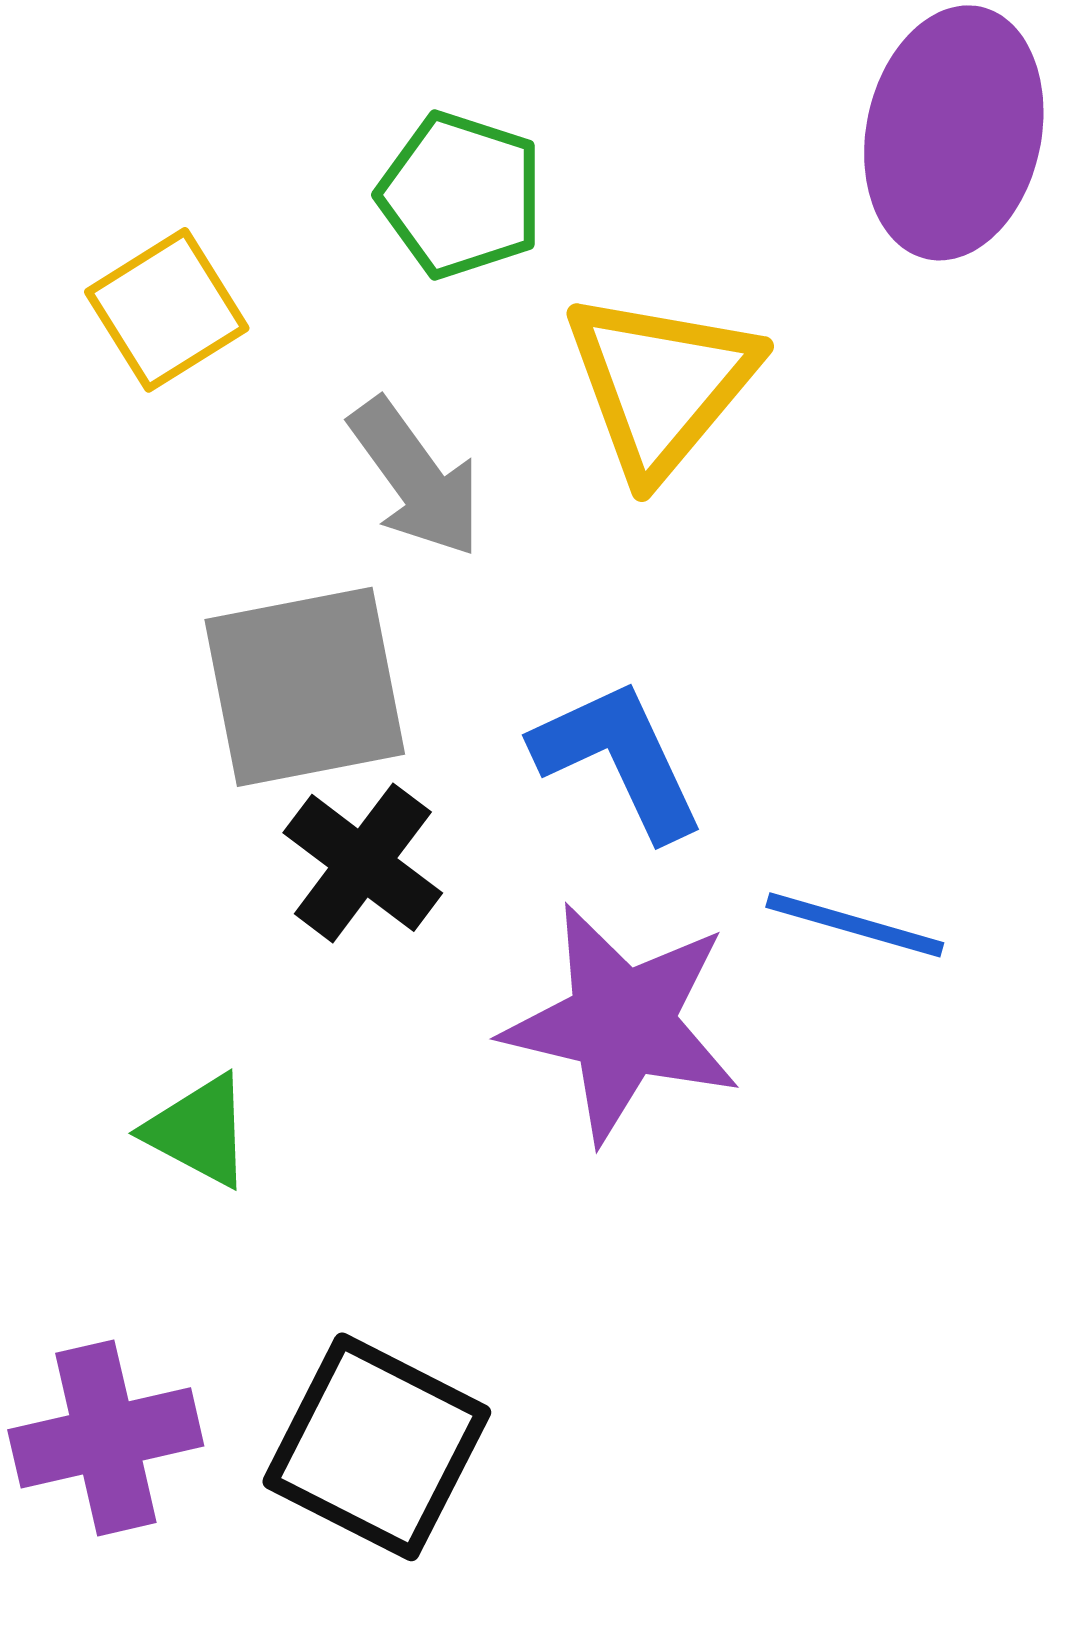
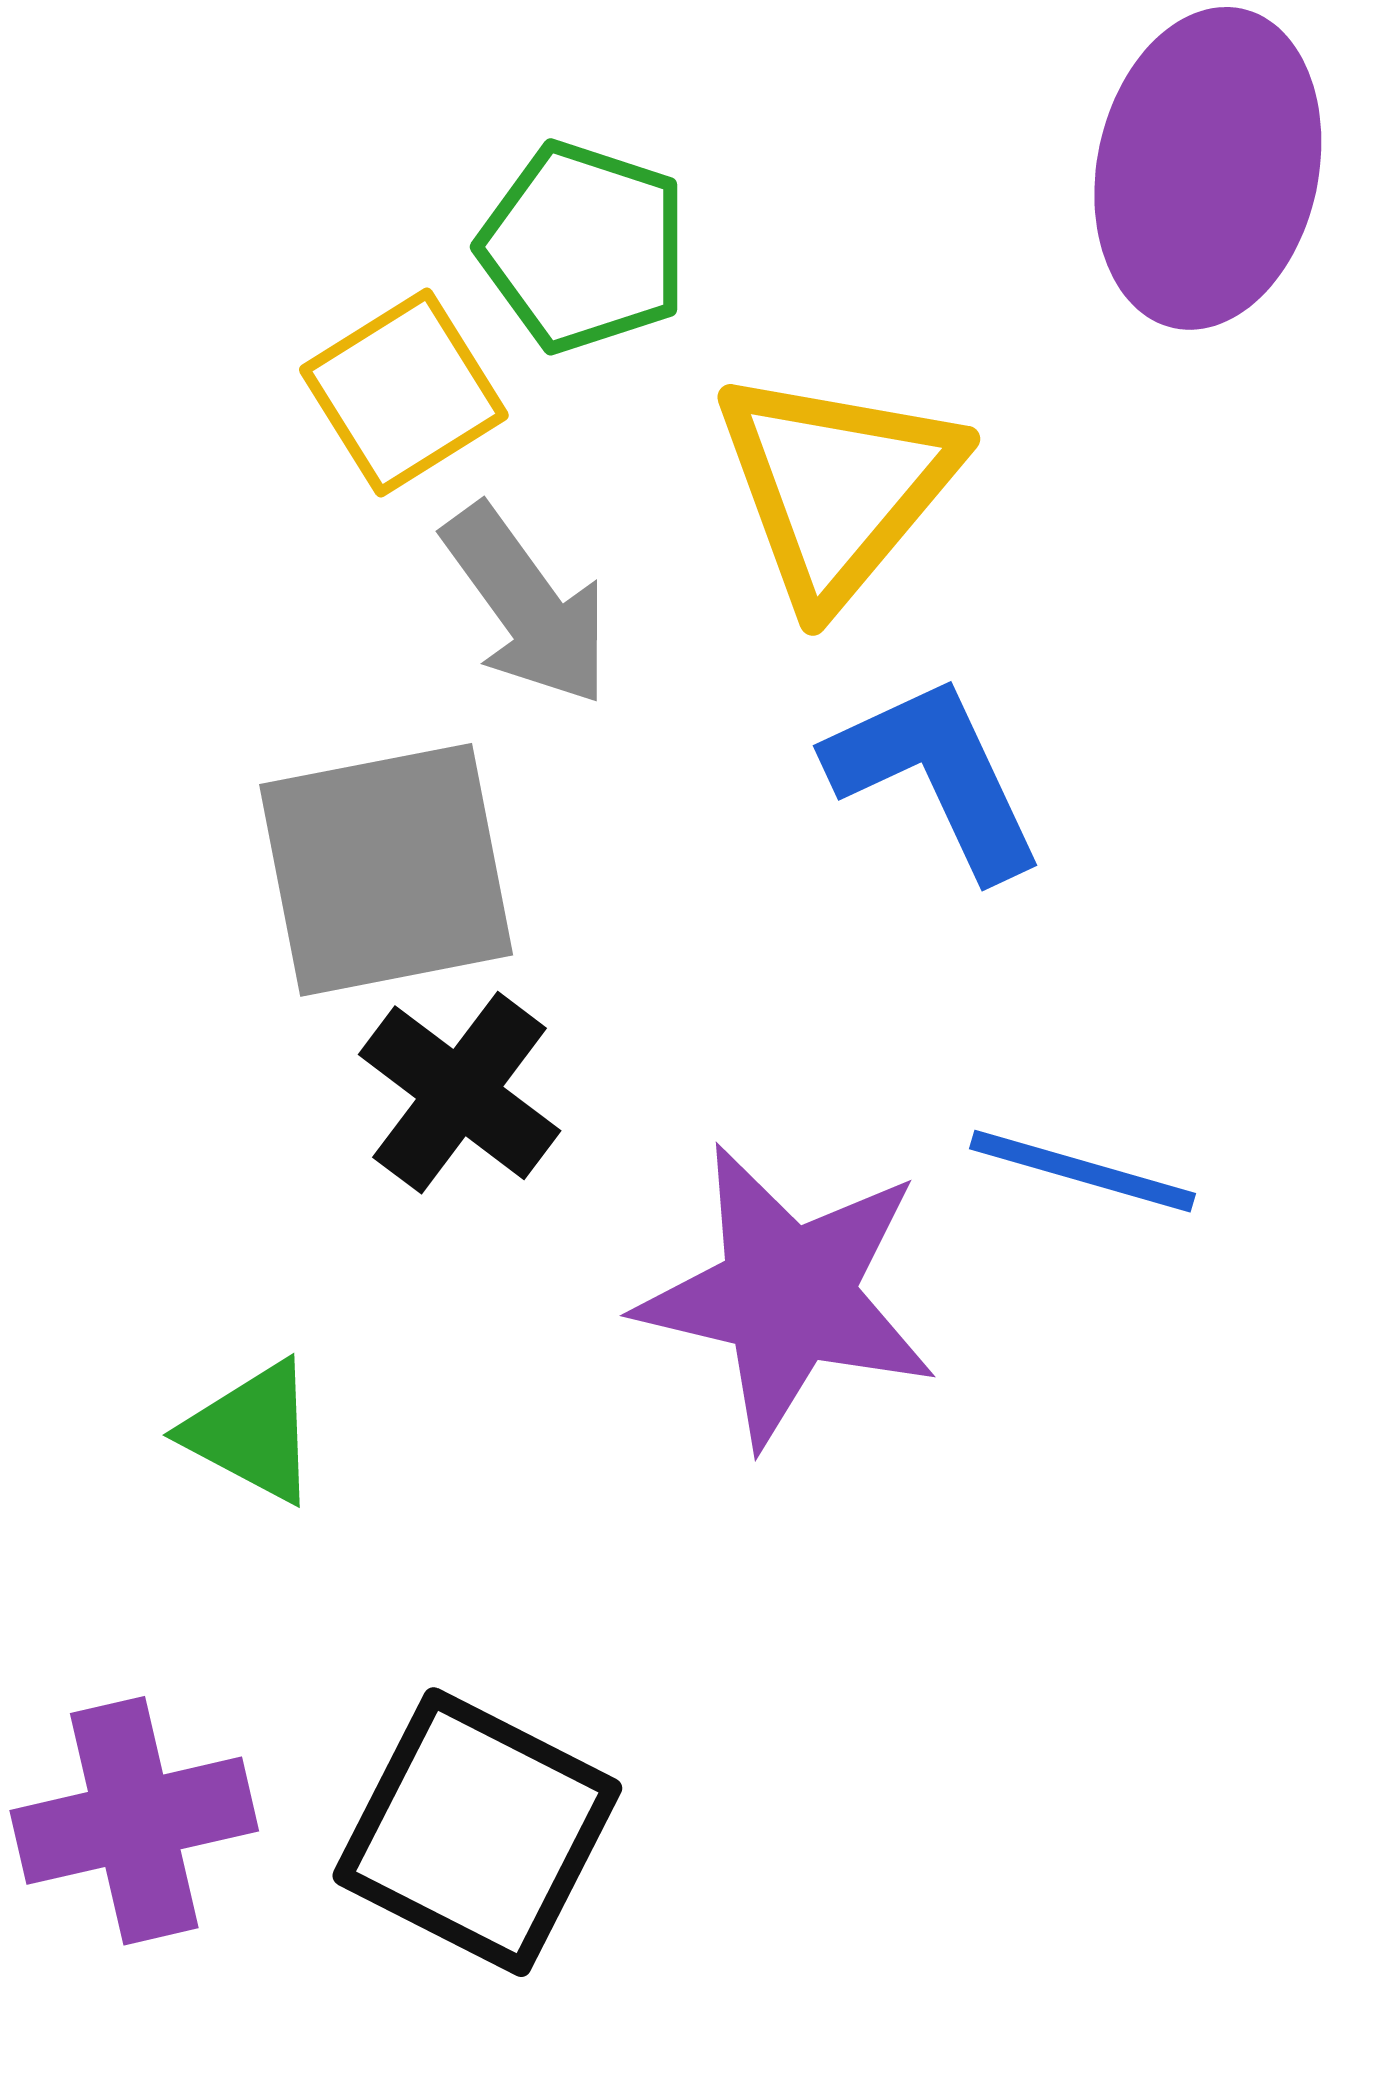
yellow square: (167, 310) -> (404, 392), moved
blue L-shape: (619, 759) -> (936, 776), moved

